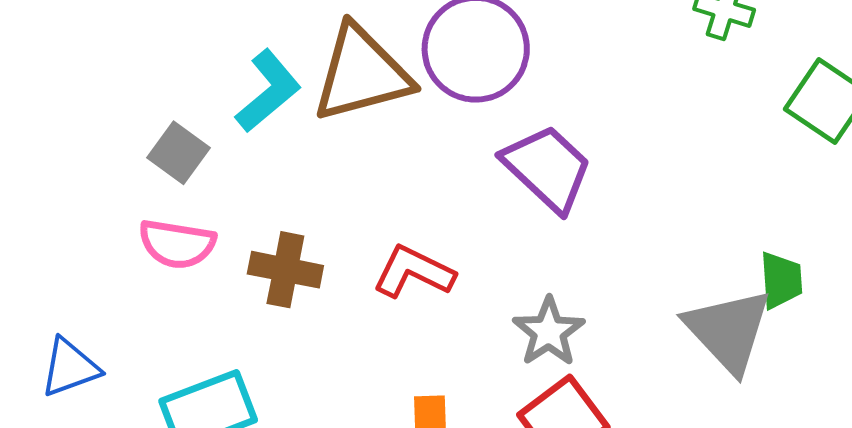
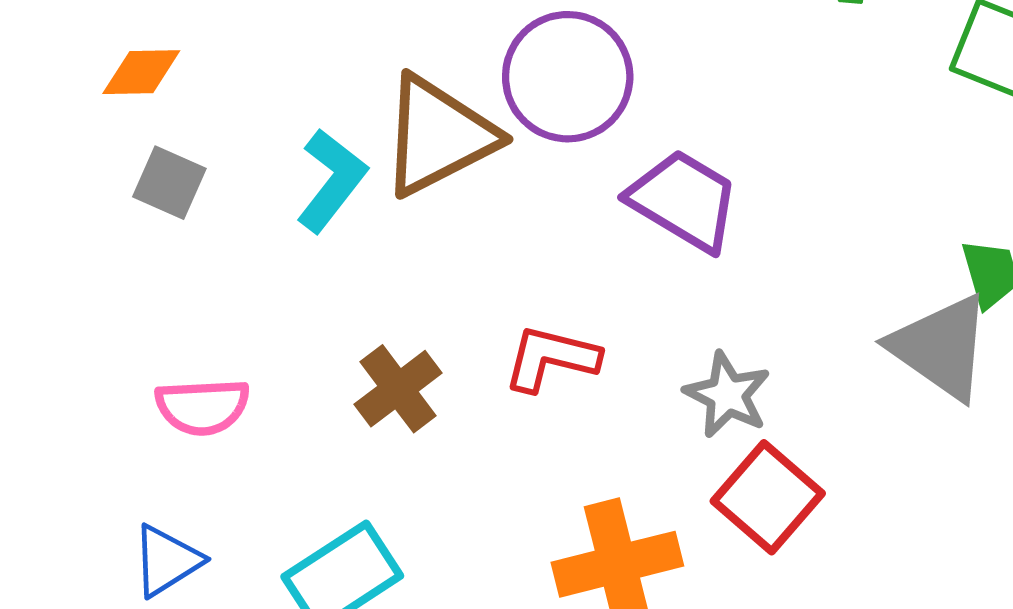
gray square: (179, 153) -> (169, 183), moved
pink semicircle: (177, 244) -> (203, 407), moved
brown cross: (285, 270) -> (398, 389), turned -36

